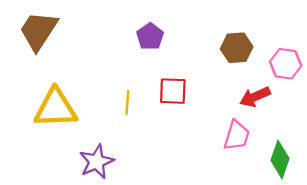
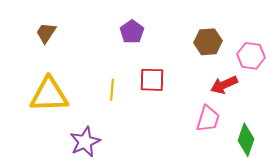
brown trapezoid: (38, 31) -> (46, 33), moved, size x0.6

